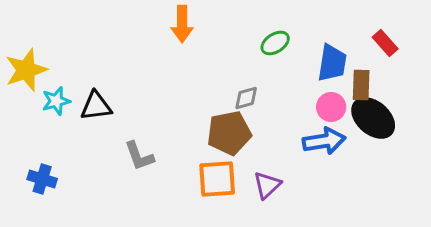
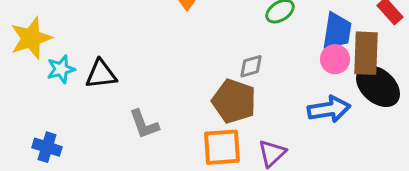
brown rectangle: (361, 85) -> (366, 53), size x1.4
pink circle: (331, 107) -> (335, 59), moved
brown pentagon: (229, 133) -> (234, 101), turned 30

